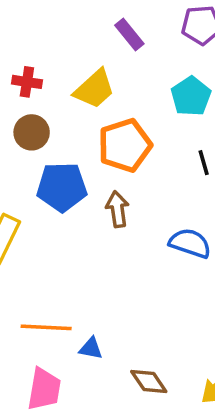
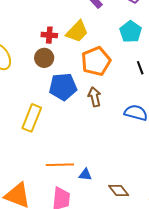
red cross: (27, 82) -> (49, 35), moved

